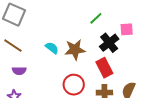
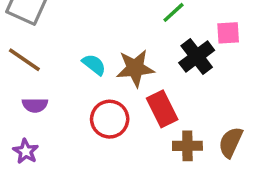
red rectangle: (104, 68) -> (162, 109), moved
red circle: (74, 85) -> (110, 119), moved

